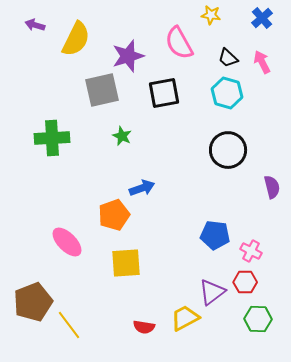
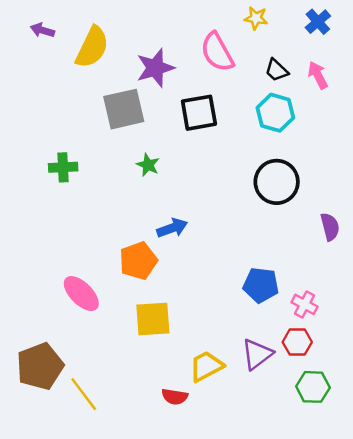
green cross: (52, 138) -> (63, 167), size x0.7
yellow trapezoid: (185, 318) -> (206, 366), moved

